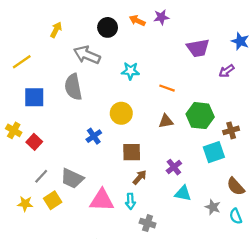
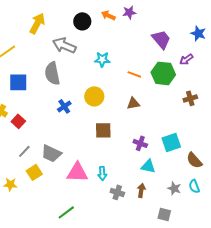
yellow arrow: (56, 30) -> (37, 23), size x1.5
purple trapezoid: (198, 48) -> (161, 39), turned -120
green hexagon: (200, 116) -> (163, 73), moved
brown cross: (231, 130) -> (190, 98), moved
blue cross: (94, 136) -> (64, 106), moved
cyan square: (214, 152) -> (171, 142), moved
purple cross: (174, 167) -> (140, 143), turned -32
brown arrow: (140, 177) -> (141, 190), moved, turned -32
yellow star: (25, 204) -> (10, 184), moved
gray star: (213, 207) -> (174, 188), moved

